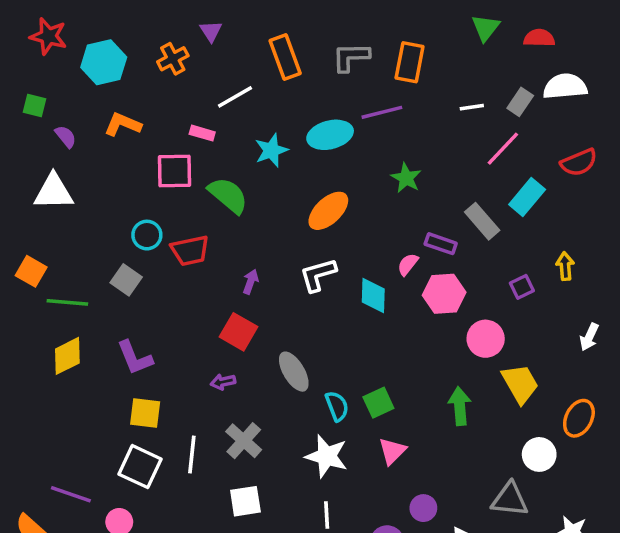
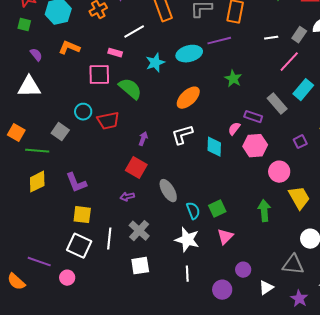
green square: (35, 105) -> (24, 25), moved
gray square: (126, 280) -> (60, 132), moved

